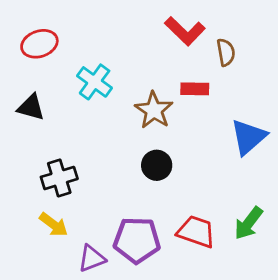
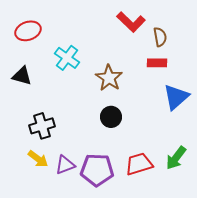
red rectangle: (195, 89) -> (157, 63), moved
red trapezoid: (196, 232) -> (139, 164), turned -36
purple triangle: (92, 258) -> (65, 165), moved

